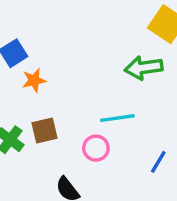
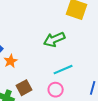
green arrow: (144, 68) -> (54, 39), moved

